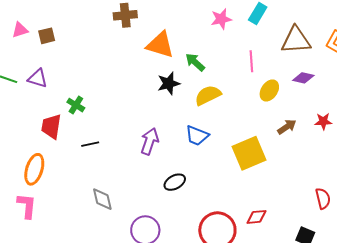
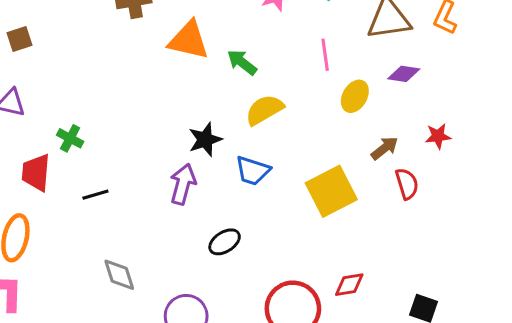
black star: (169, 83) -> (205, 140), moved
red semicircle: (323, 199) -> (407, 184), moved

